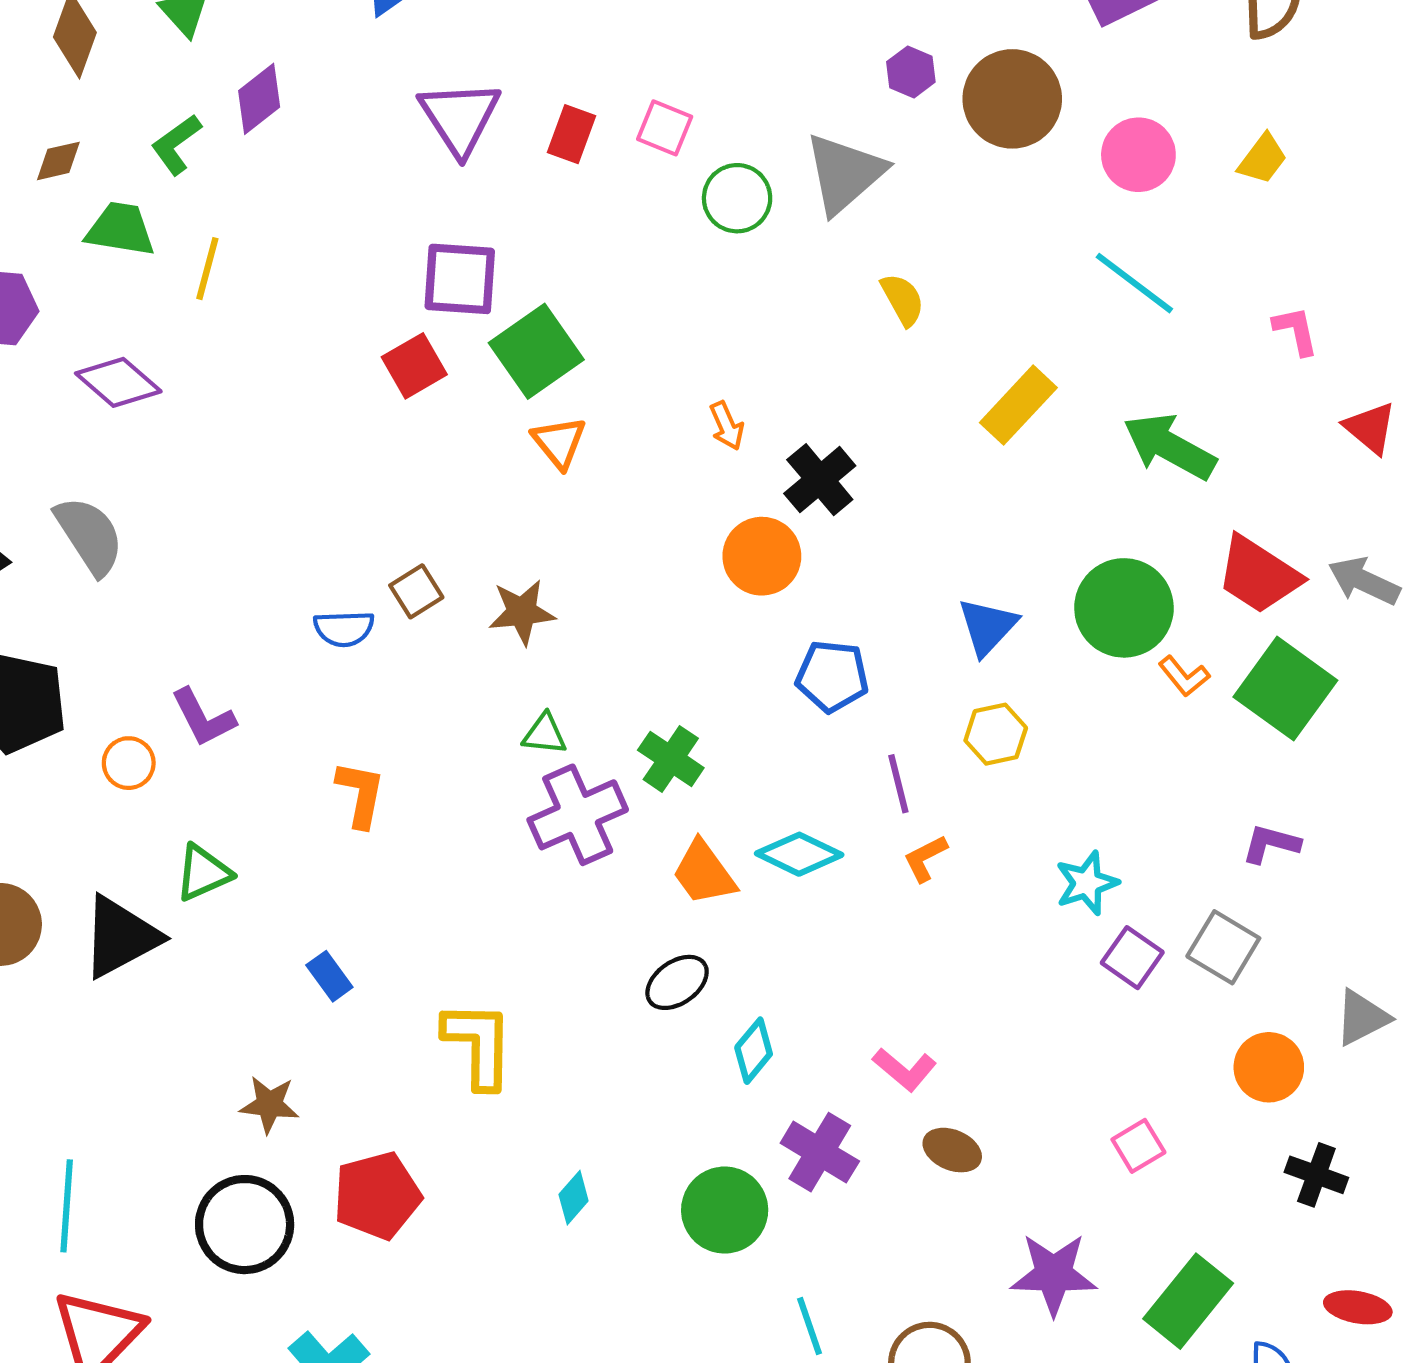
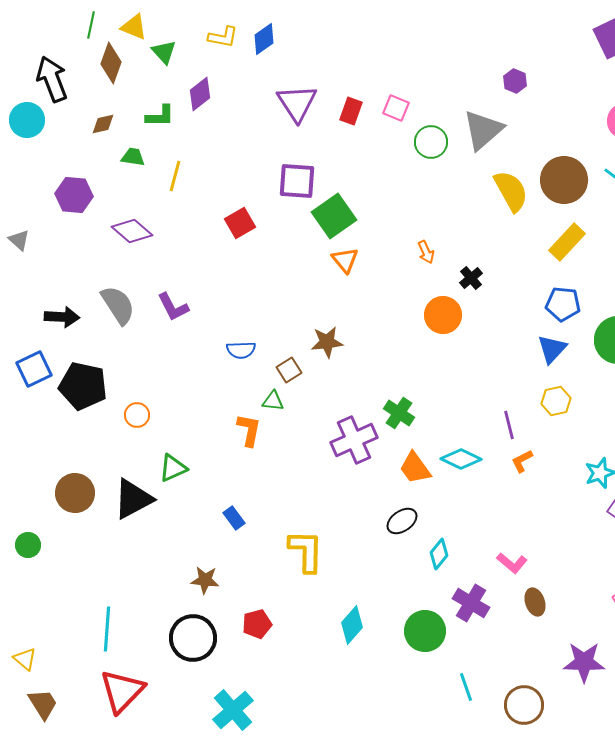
brown circle: (1012, 99) -> (564, 180), moved
green L-shape: (176, 144) -> (160, 116), turned -144
green trapezoid: (120, 229) -> (133, 157), size x0.7
yellow semicircle: (903, 300) -> (511, 191), size x1.6
red square: (414, 366) -> (240, 223), moved
black cross: (820, 480) -> (471, 278), size x0.7
brown square: (416, 591) -> (289, 370), moved
blue pentagon: (832, 676) -> (563, 304), moved
purple L-shape: (203, 718) -> (173, 307), moved
green triangle: (545, 734) -> (273, 401), moved
brown ellipse: (952, 1150) -> (535, 602), turned 48
red pentagon: (377, 1196) -> (257, 624), size x0.7
cyan diamond: (574, 1198) -> (352, 625), size x1.5

